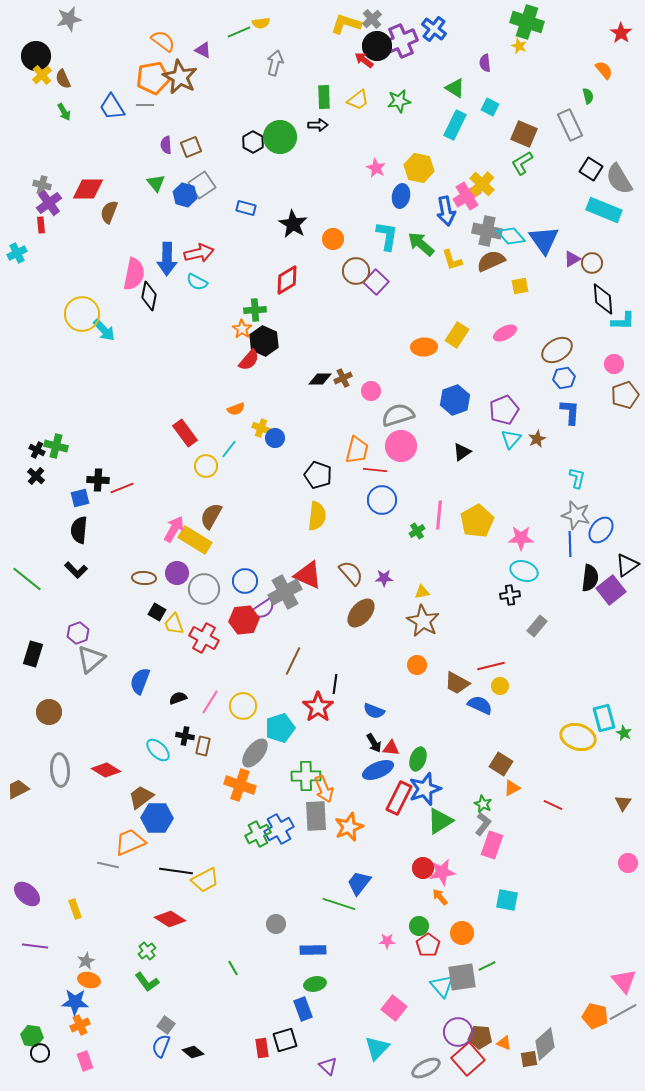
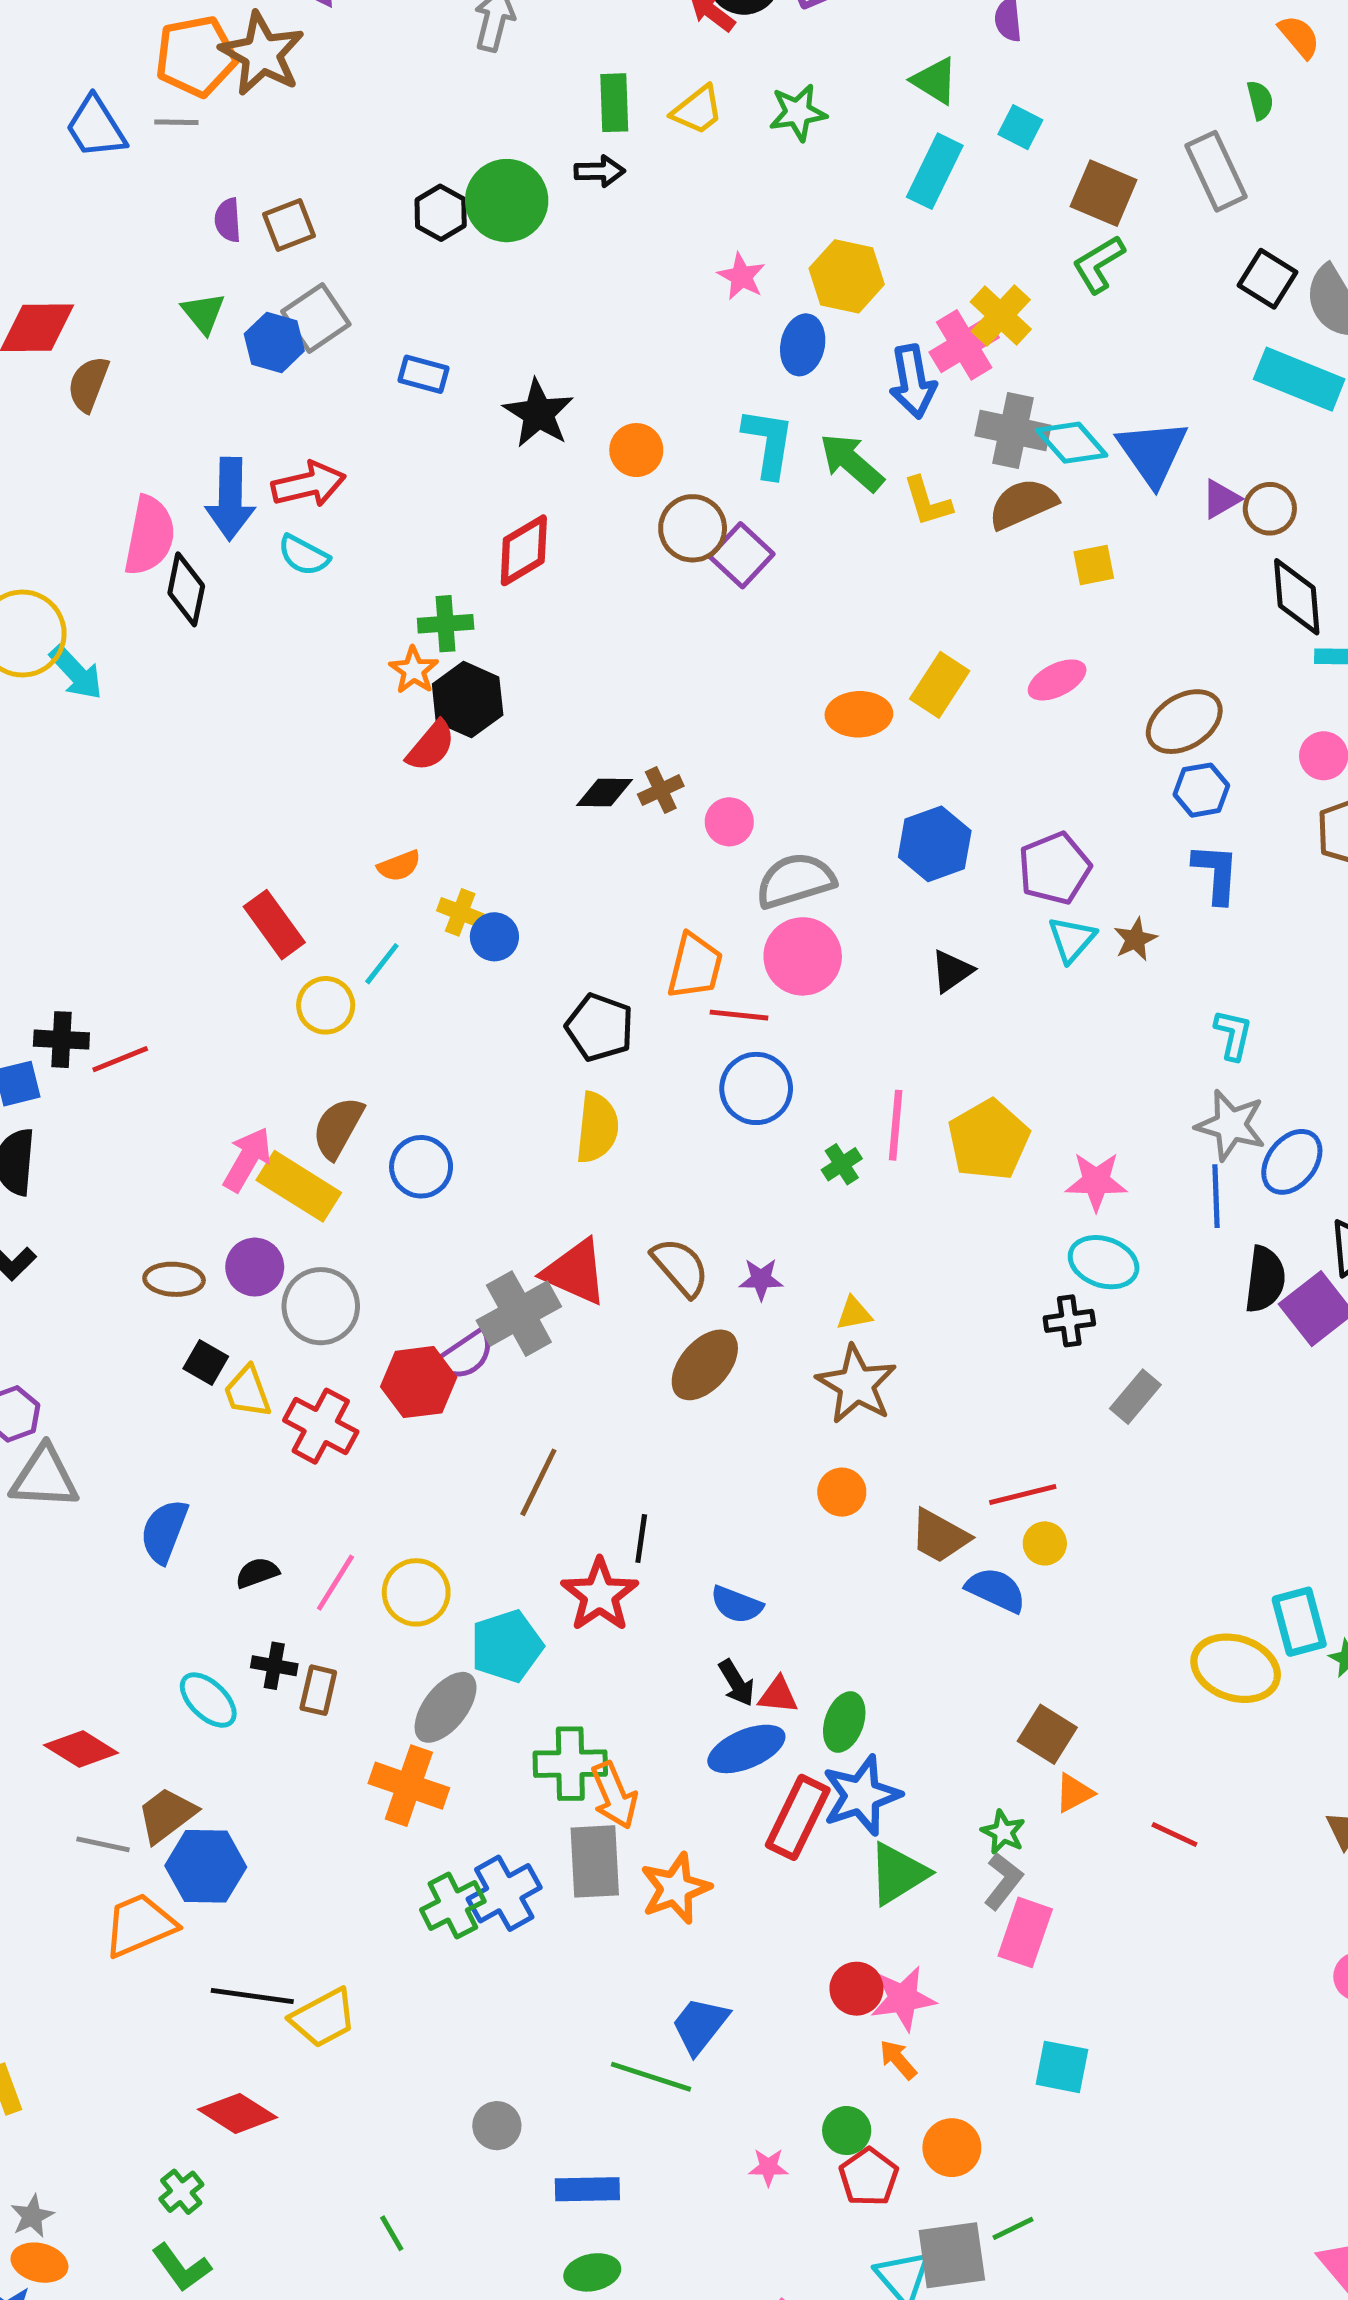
blue circle: (245, 581) -> (421, 1167), moved
gray triangle: (91, 659) -> (44, 1477), turned 44
gray line: (108, 865) -> (103, 1844), moved

